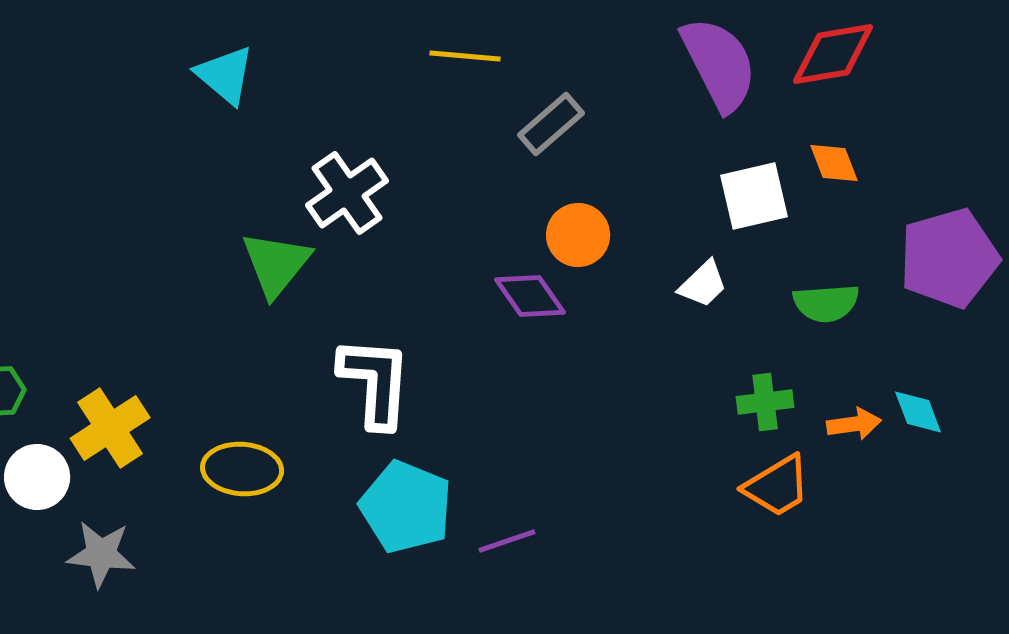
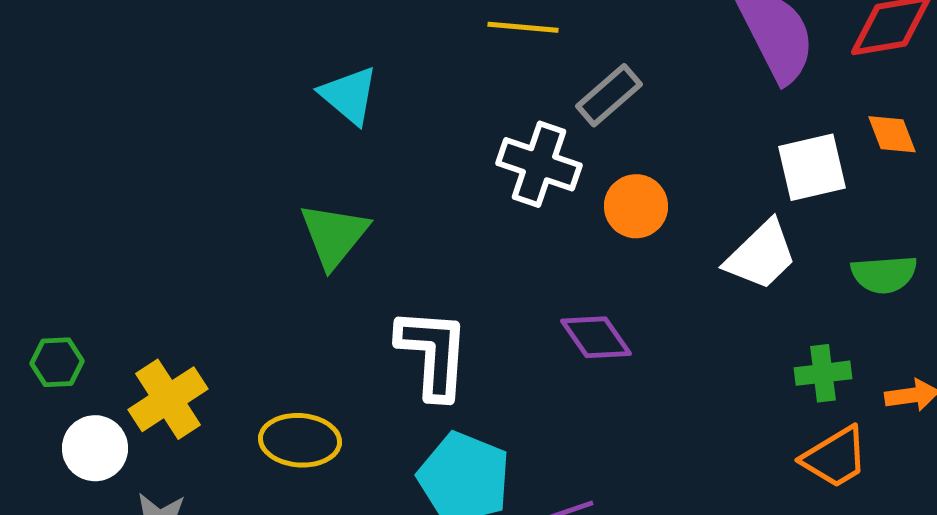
cyan triangle: (225, 75) -> (349, 95), moved
white cross: (347, 193) -> (539, 164), moved, turned -36
white trapezoid: (703, 284) -> (761, 255), size x1.5
purple diamond: (530, 296) -> (596, 337), moved

